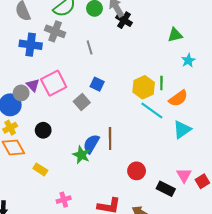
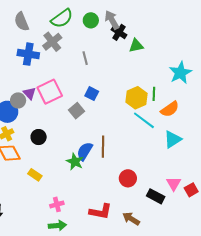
gray cross: (55, 31) -> (52, 42), turned 30
green triangle: (175, 35) -> (136, 46), moved
cyan star: (188, 60) -> (180, 73), size x1.6

